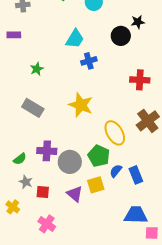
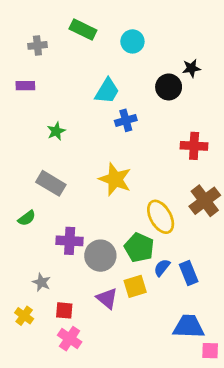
green semicircle: (20, 159) -> (27, 218), moved
red square: (43, 192) -> (64, 310), moved

